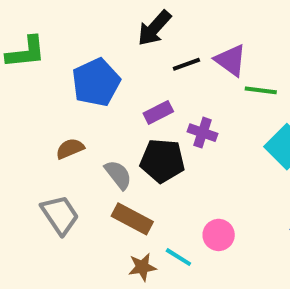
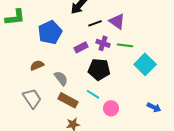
green line: (261, 90) -> (125, 45), moved
purple cross: (203, 133) -> (103, 43), moved
black pentagon: (162, 161) -> (99, 69), moved
cyan line: (178, 257) -> (93, 94), moved

